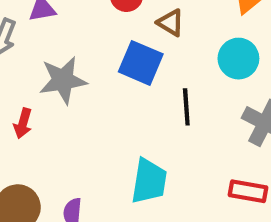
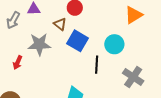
brown triangle: (171, 23) -> (60, 24), moved
cyan circle: (238, 59) -> (114, 44), moved

